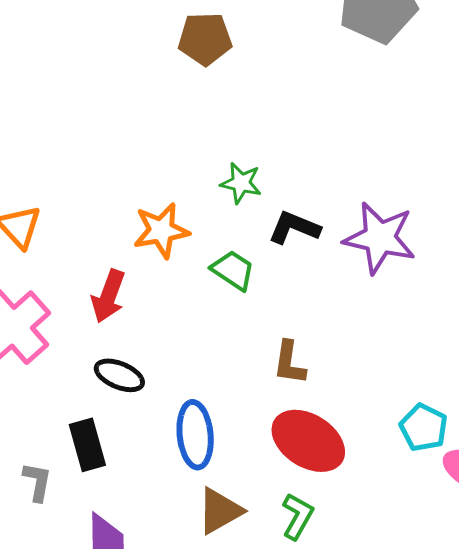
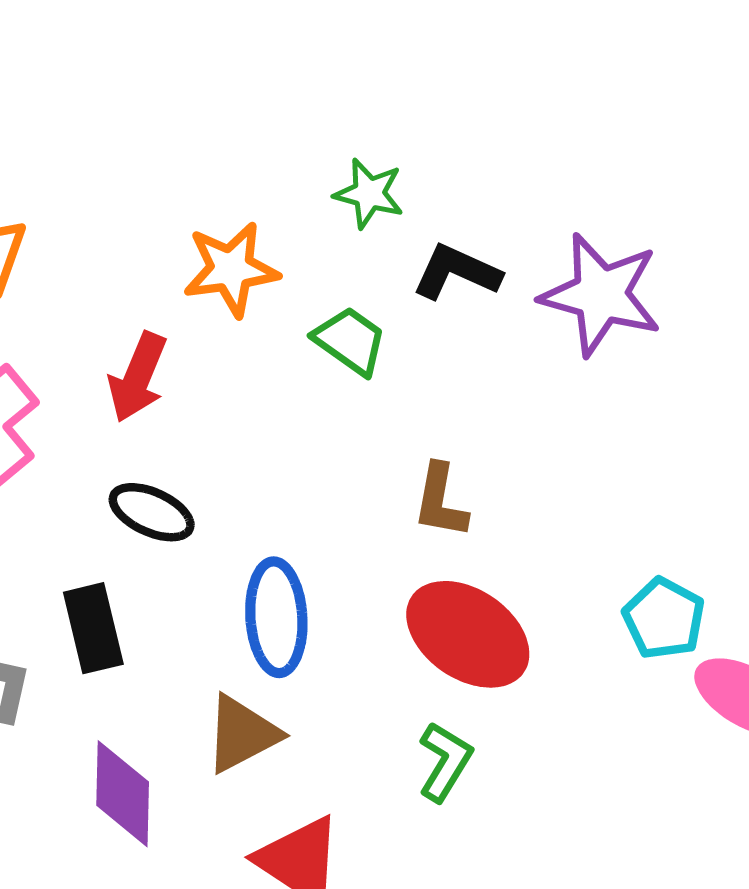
brown triangle: (220, 511) -> (242, 734), moved

